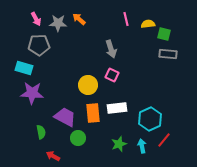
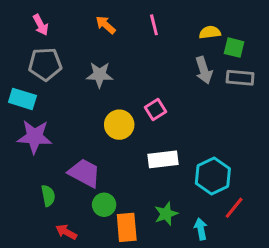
pink line: (126, 19) -> (154, 25), moved
gray star: (58, 23) -> (100, 75), moved
gray arrow: (111, 49) -> (204, 70), moved
pink square: (112, 75) -> (155, 110), turned 32
orange rectangle: (93, 113) -> (127, 227), moved
cyan arrow: (142, 146) -> (201, 229), moved

